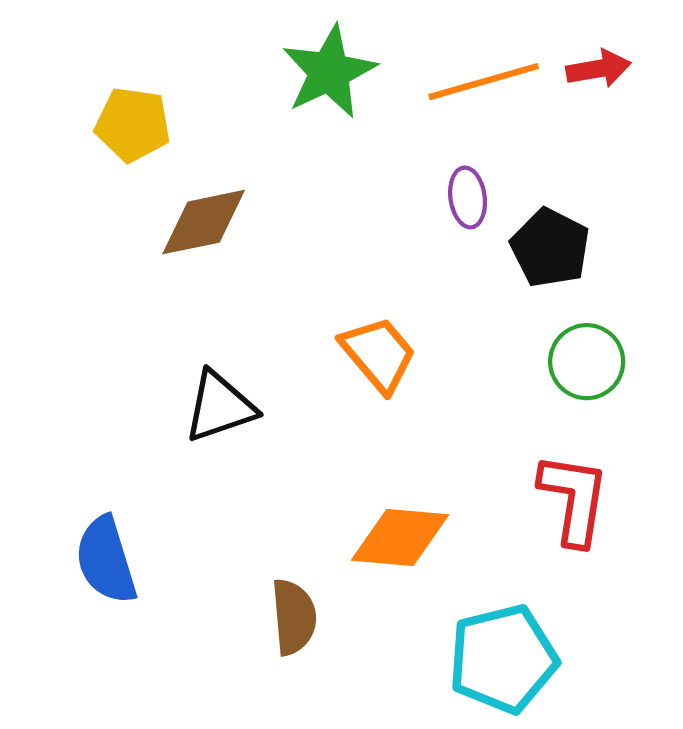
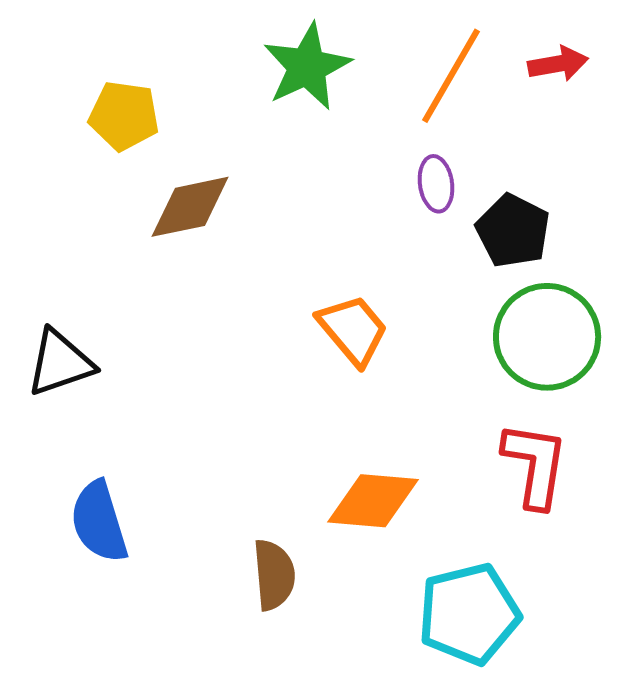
orange line: (484, 82) -> (451, 76), turned -44
green circle: (587, 362) -> (547, 337), size x1.5
black triangle: (220, 407) -> (60, 363), moved

